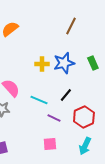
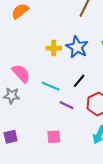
blue star: (64, 63) -> (77, 47), turned -30
pink square: (50, 144) -> (54, 137), moved

